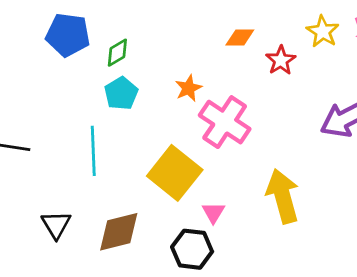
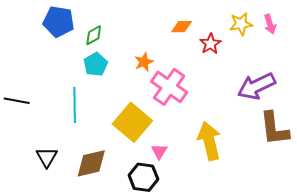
yellow star: (323, 32) -> (241, 24), turned 30

